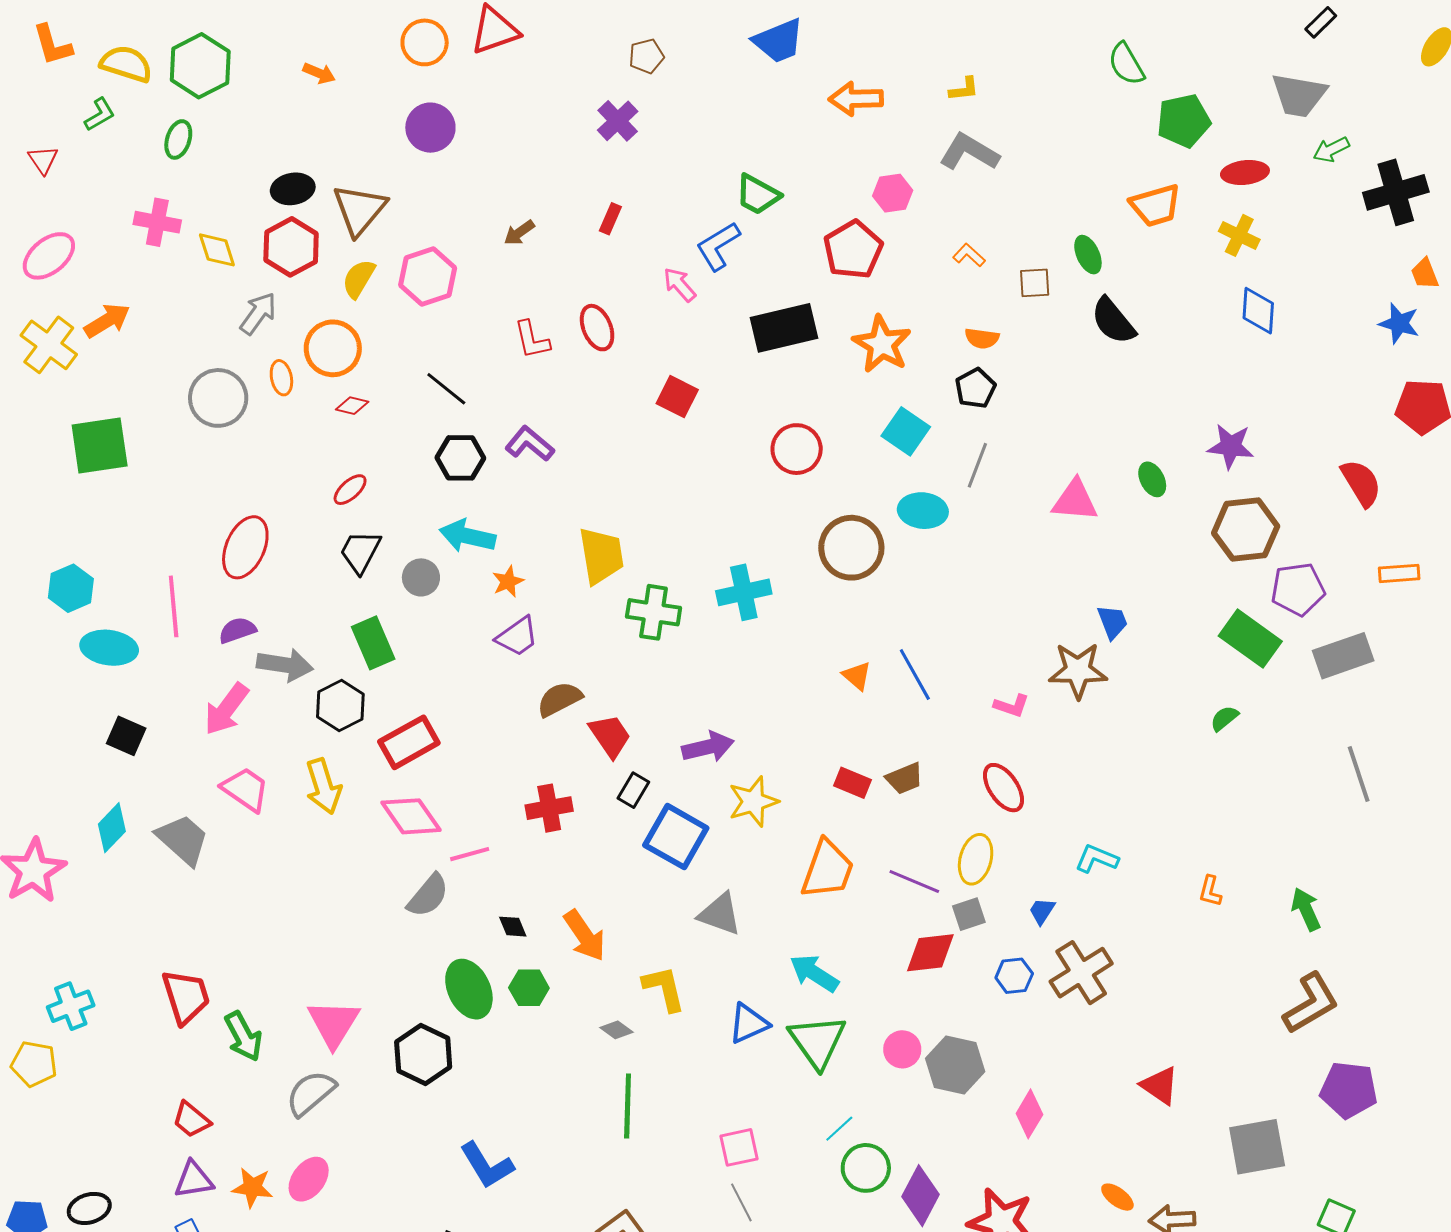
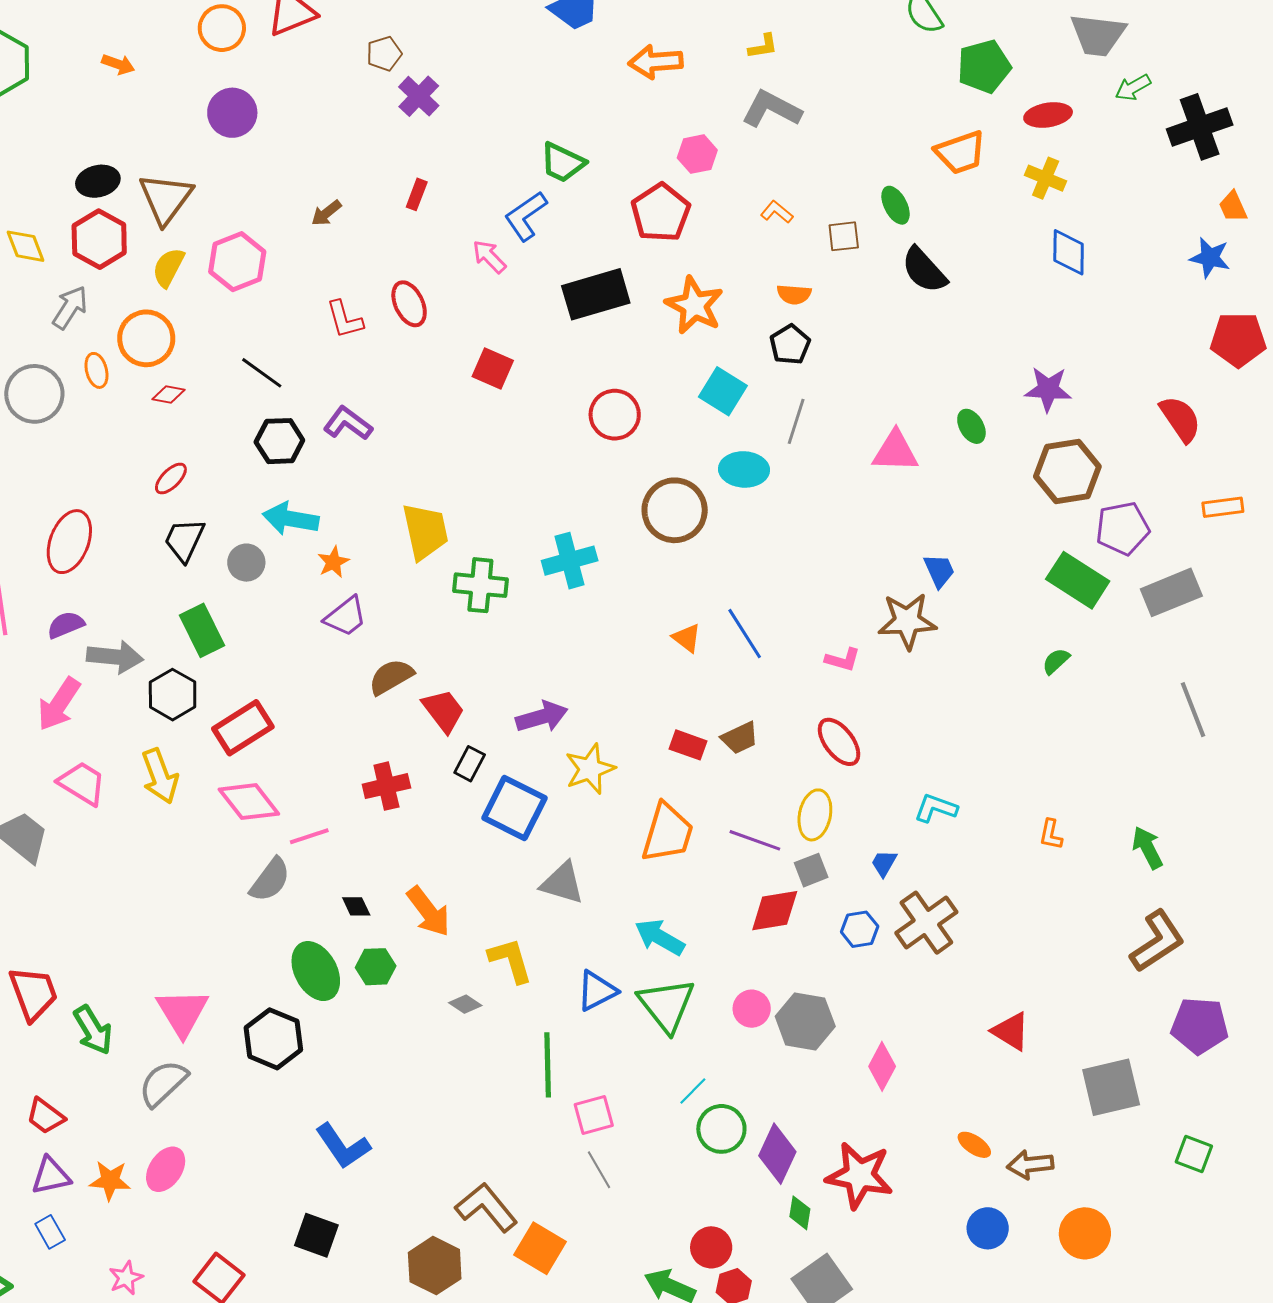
brown pentagon: (646, 56) -> (384, 54), moved
green line: (628, 1106) -> (548, 1065), moved

